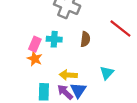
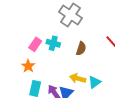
orange star: (35, 59) -> (28, 66), moved
yellow arrow: (68, 75) -> (78, 78), moved

